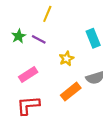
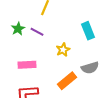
pink rectangle: (28, 75) -> (27, 65), turned 30

